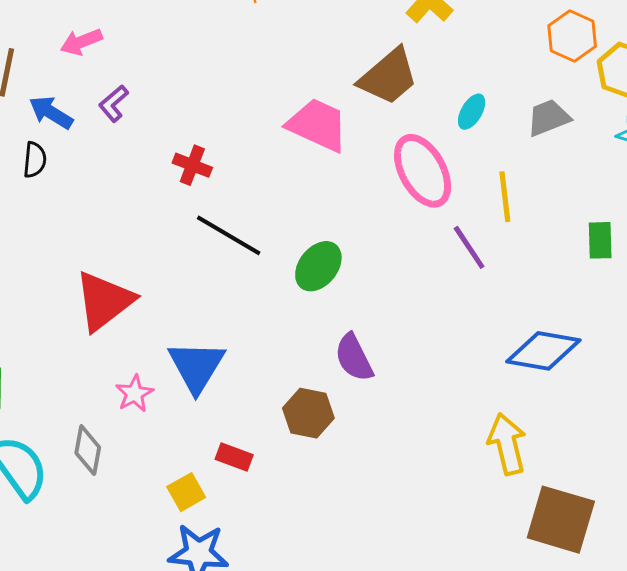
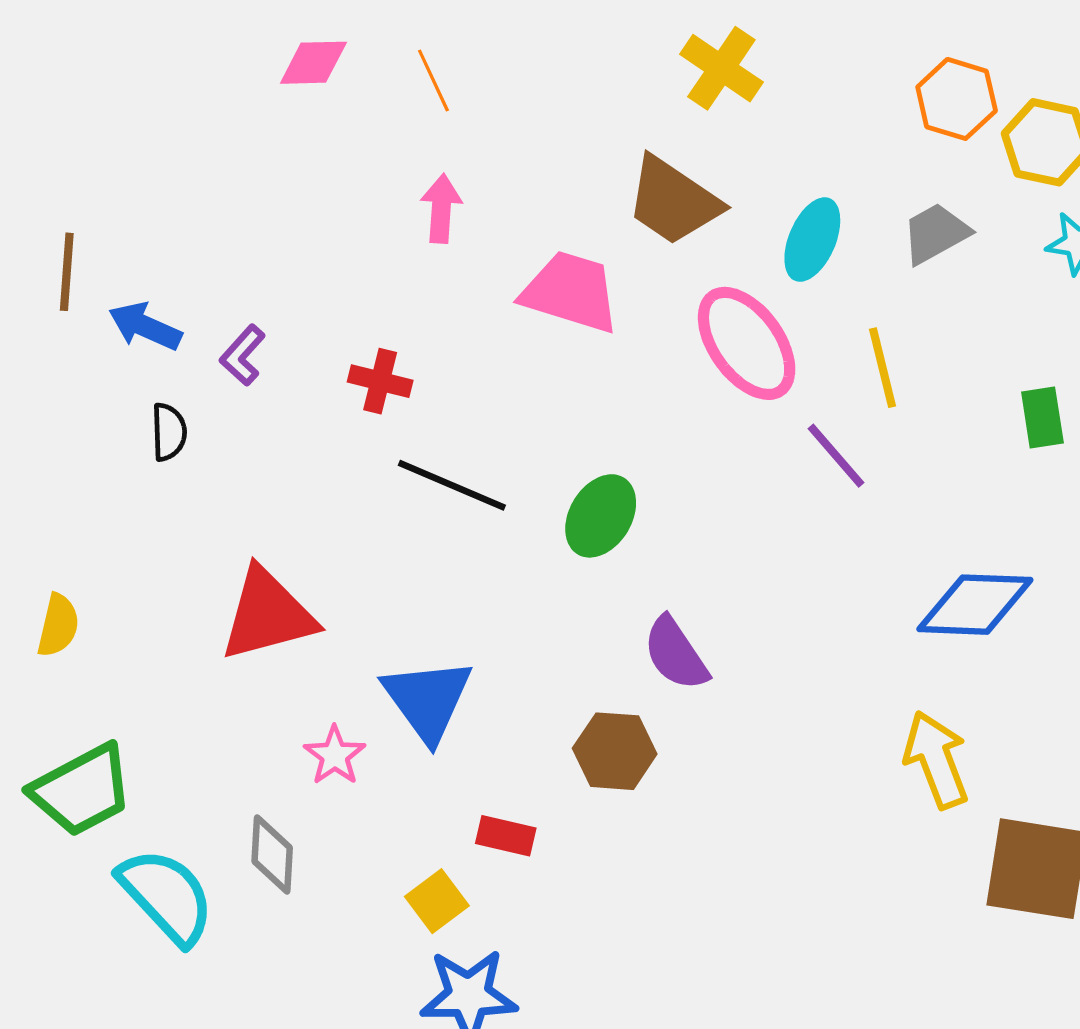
pink arrow: (81, 42) -> (441, 208), moved, turned 123
brown trapezoid: (388, 77) -> (673, 201), turned 82
purple L-shape: (114, 103) -> (243, 355), moved
cyan ellipse: (472, 112) -> (812, 240), size x1.4
black semicircle: (35, 160) -> (169, 432), moved
red triangle: (104, 301) -> (268, 615), turned 30

